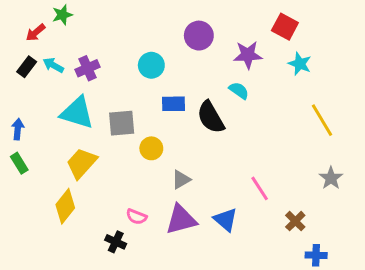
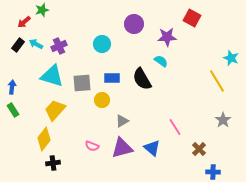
cyan star: (300, 64) -> (231, 58), moved
blue rectangle: (174, 104) -> (112, 78), moved
black cross: (116, 242) -> (53, 163), moved, turned -32

